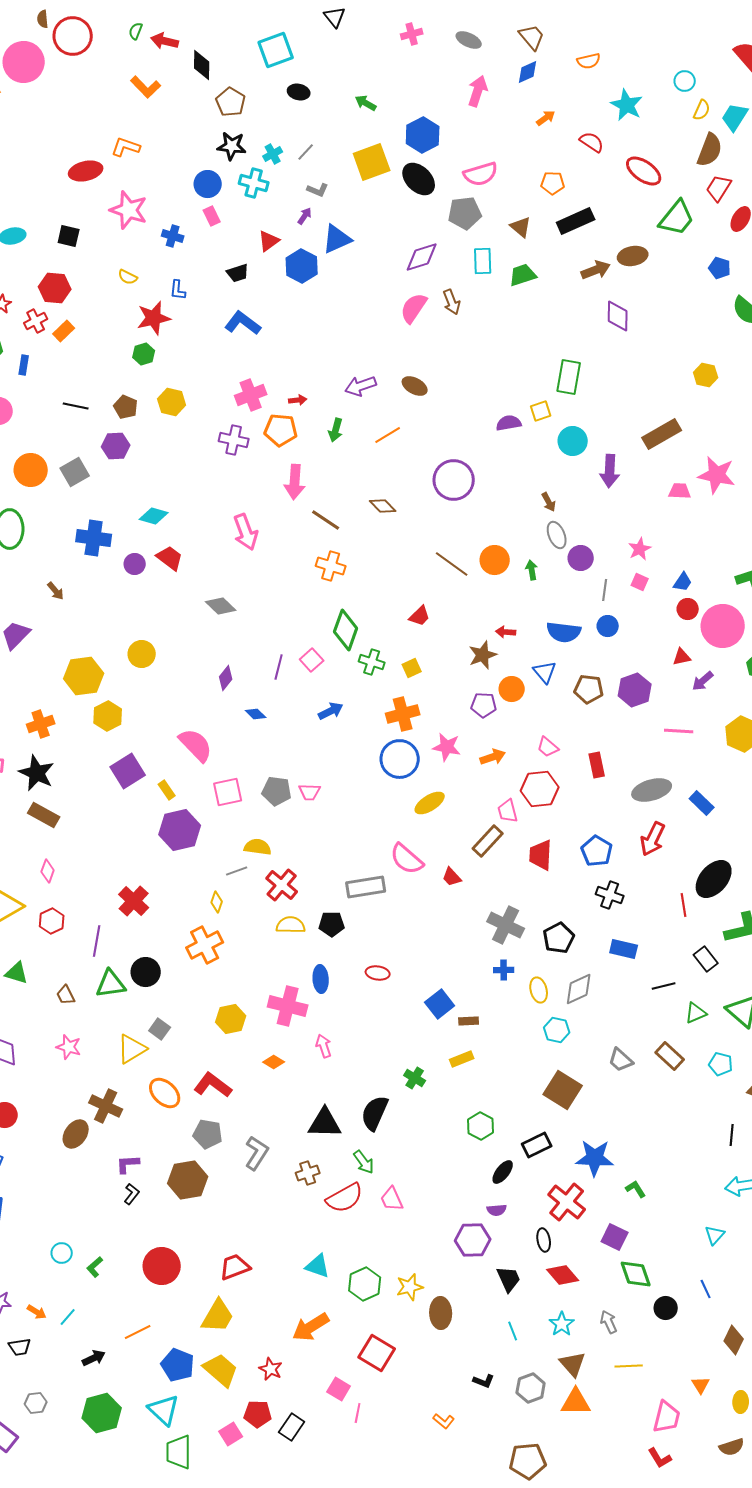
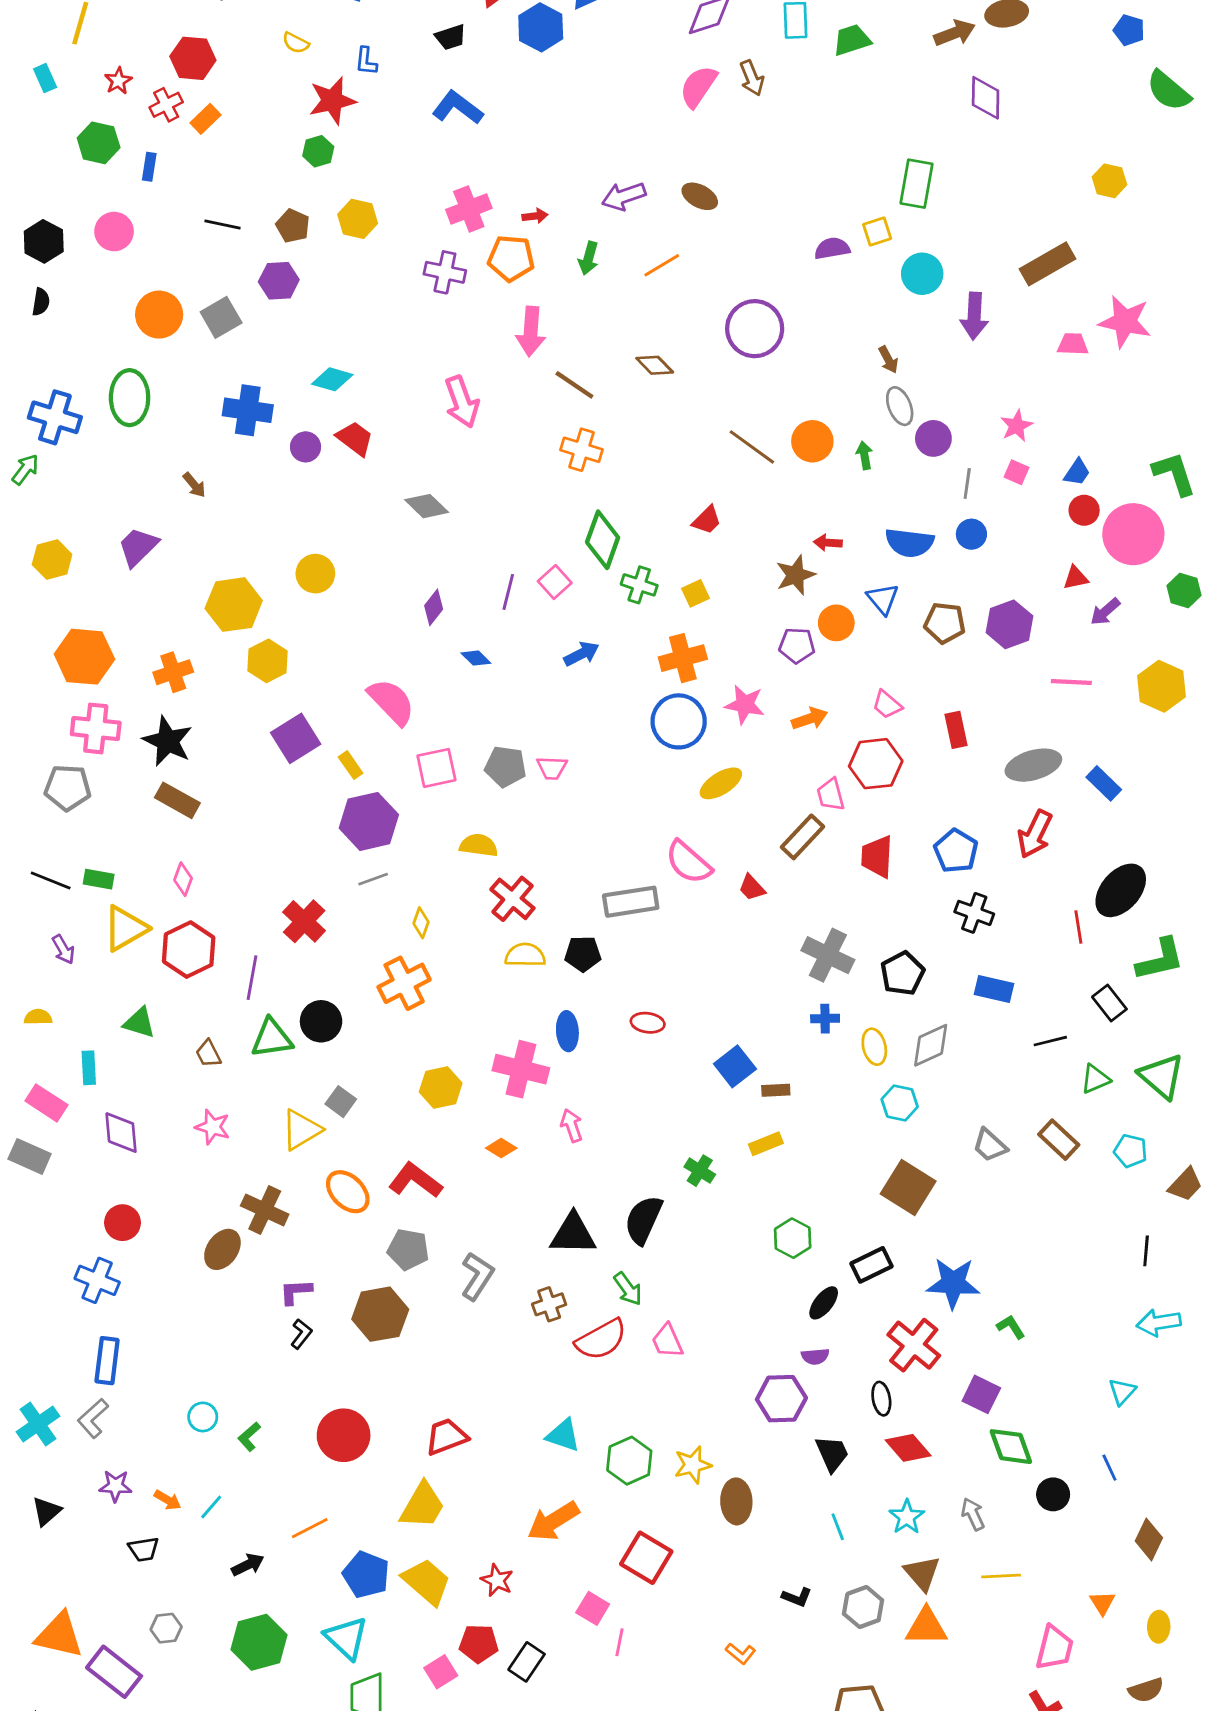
gray line: (237, 871) -> (373, 879), moved
red hexagon: (52, 921) -> (189, 950), size x1.5

